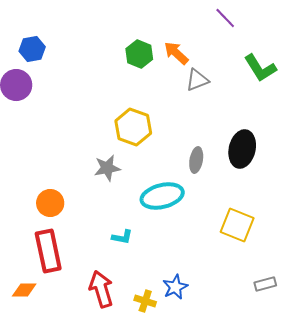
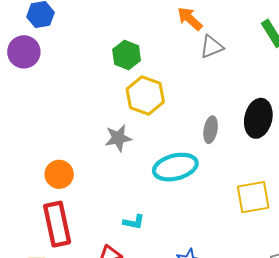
green hexagon: (139, 54) -> (127, 55), moved
yellow square: (237, 225) -> (253, 197), turned -32
cyan L-shape: (122, 237) -> (134, 222), moved

